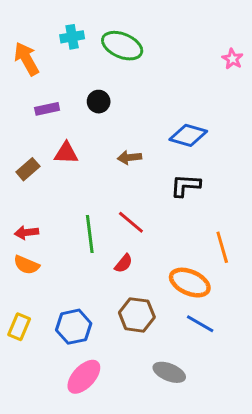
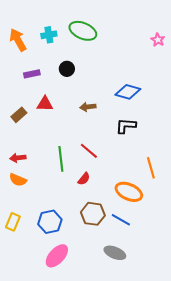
cyan cross: (72, 37) -> (49, 35), moved
blue line: (200, 324) -> (121, 220), moved

